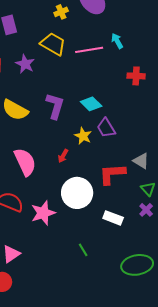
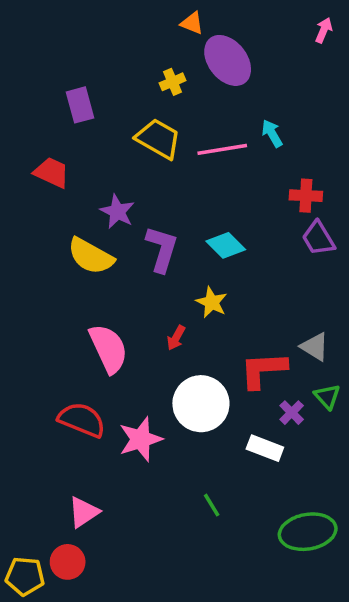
purple star: (25, 64) -> (117, 212), moved
purple trapezoid: (106, 128) -> (318, 238), moved
purple cross: (146, 210) -> (292, 413), moved

